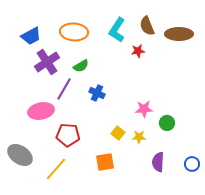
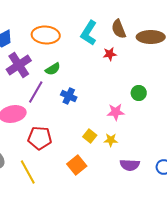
green circle: (167, 123) -> (139, 93), moved
orange square: (105, 162) -> (77, 165), turned -30
purple semicircle: (158, 162) -> (130, 165), turned -90
yellow line: (56, 169) -> (28, 172), turned -70

